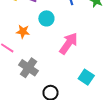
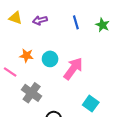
cyan circle: (46, 18) -> (50, 59), moved

